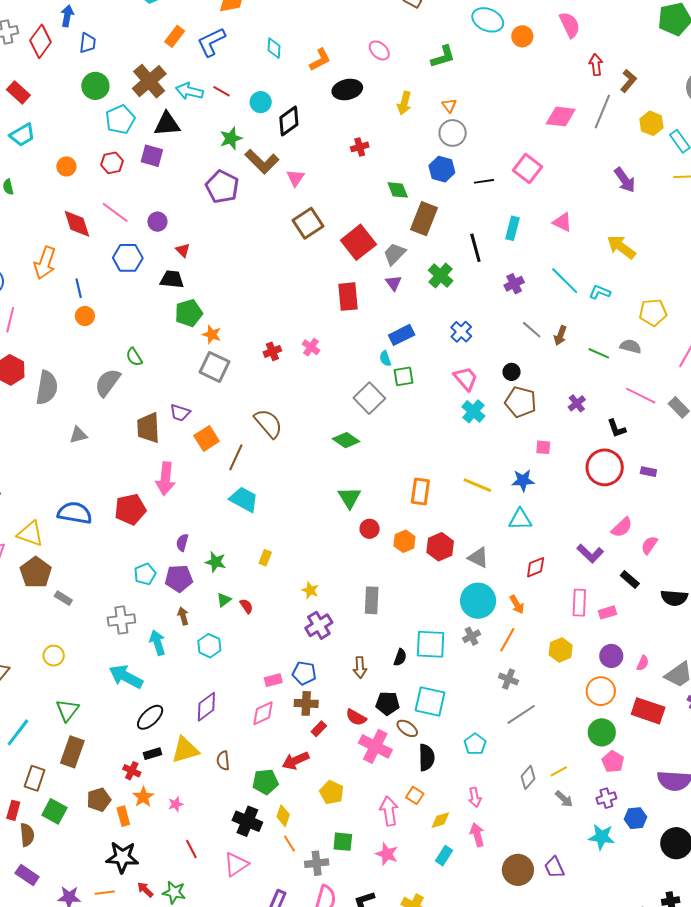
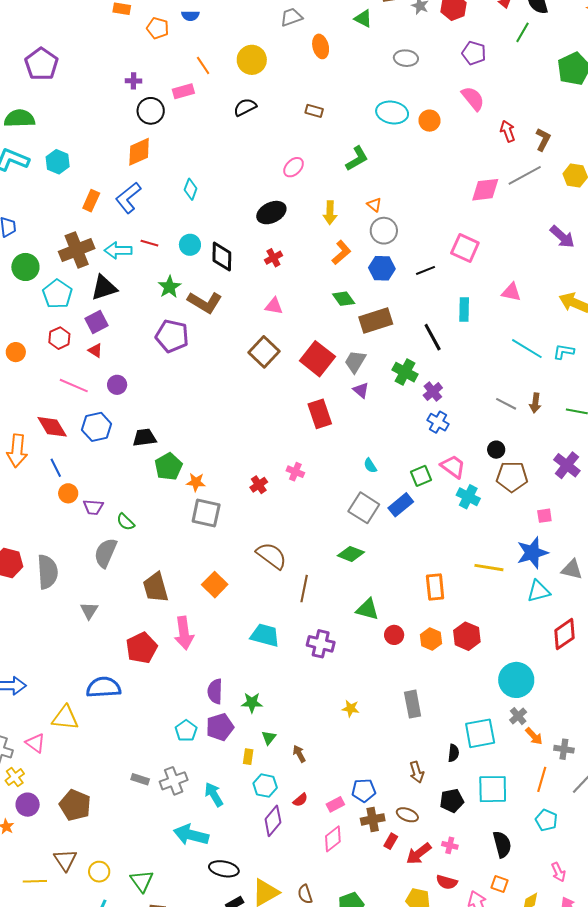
cyan diamond: (274, 48) -> (191, 189), turned 30
pink ellipse: (379, 50) -> (294, 167), turned -75
orange L-shape: (320, 60) -> (341, 253), moved
brown cross: (149, 81) -> (77, 250), turned 32
gray line: (602, 112) -> (525, 175), turned 52
black diamond: (289, 121) -> (222, 257), turned -40
red cross: (360, 147) -> (273, 258), moved
purple square: (152, 156) -> (96, 322), turned -30
pink triangle: (295, 178) -> (274, 306), moved, turned -42
brown rectangle: (424, 219) -> (376, 321), turned 64
red diamond: (77, 224) -> (52, 427), moved
red triangle: (183, 250) -> (95, 350), moved
purple cross: (514, 284) -> (433, 392), moved
blue rectangle: (402, 335) -> (401, 505), moved
green square: (404, 376) -> (421, 476), moved
purple cross: (577, 403) -> (567, 465), size x1.5
purple trapezoid: (180, 413) -> (93, 507), moved
gray triangle: (78, 435) -> (89, 611), turned -30
brown line: (236, 457) -> (304, 589), moved
blue star: (523, 481) -> (532, 553), size x1.4
green triangle: (349, 498) -> (367, 609), turned -30
red pentagon: (130, 509) -> (142, 648), moved
purple semicircle: (182, 543) -> (215, 691), size x1.4
yellow rectangle: (265, 558) -> (248, 757), moved
gray triangle: (478, 558) -> (572, 570), moved
red diamond: (536, 567) -> (565, 634), size x1.4
brown pentagon: (36, 572) -> (75, 805), moved
gray rectangle: (63, 598) -> (140, 779), moved
orange arrow: (517, 605) -> (534, 736), moved
red semicircle: (246, 606) -> (300, 800), moved, turned 98
brown arrow: (183, 616) -> (299, 754), moved
purple cross: (319, 625) -> (321, 644), moved, turned -32
orange line: (507, 640) -> (542, 779), moved
yellow circle: (54, 656) -> (99, 872), moved
purple diamond: (206, 707) -> (273, 821), moved
black ellipse: (150, 717) -> (224, 869), turned 68
red semicircle: (356, 717) -> (447, 882), moved
brown ellipse: (407, 728) -> (407, 815), moved
pink cross: (375, 746) -> (450, 845), size x0.5
red arrow: (296, 761) -> (419, 854), moved

